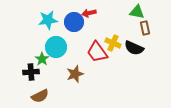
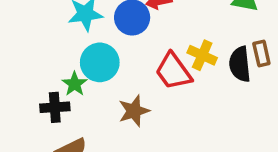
brown rectangle: (145, 28) -> (261, 53), moved
black semicircle: (134, 48) -> (240, 64), turned 60

